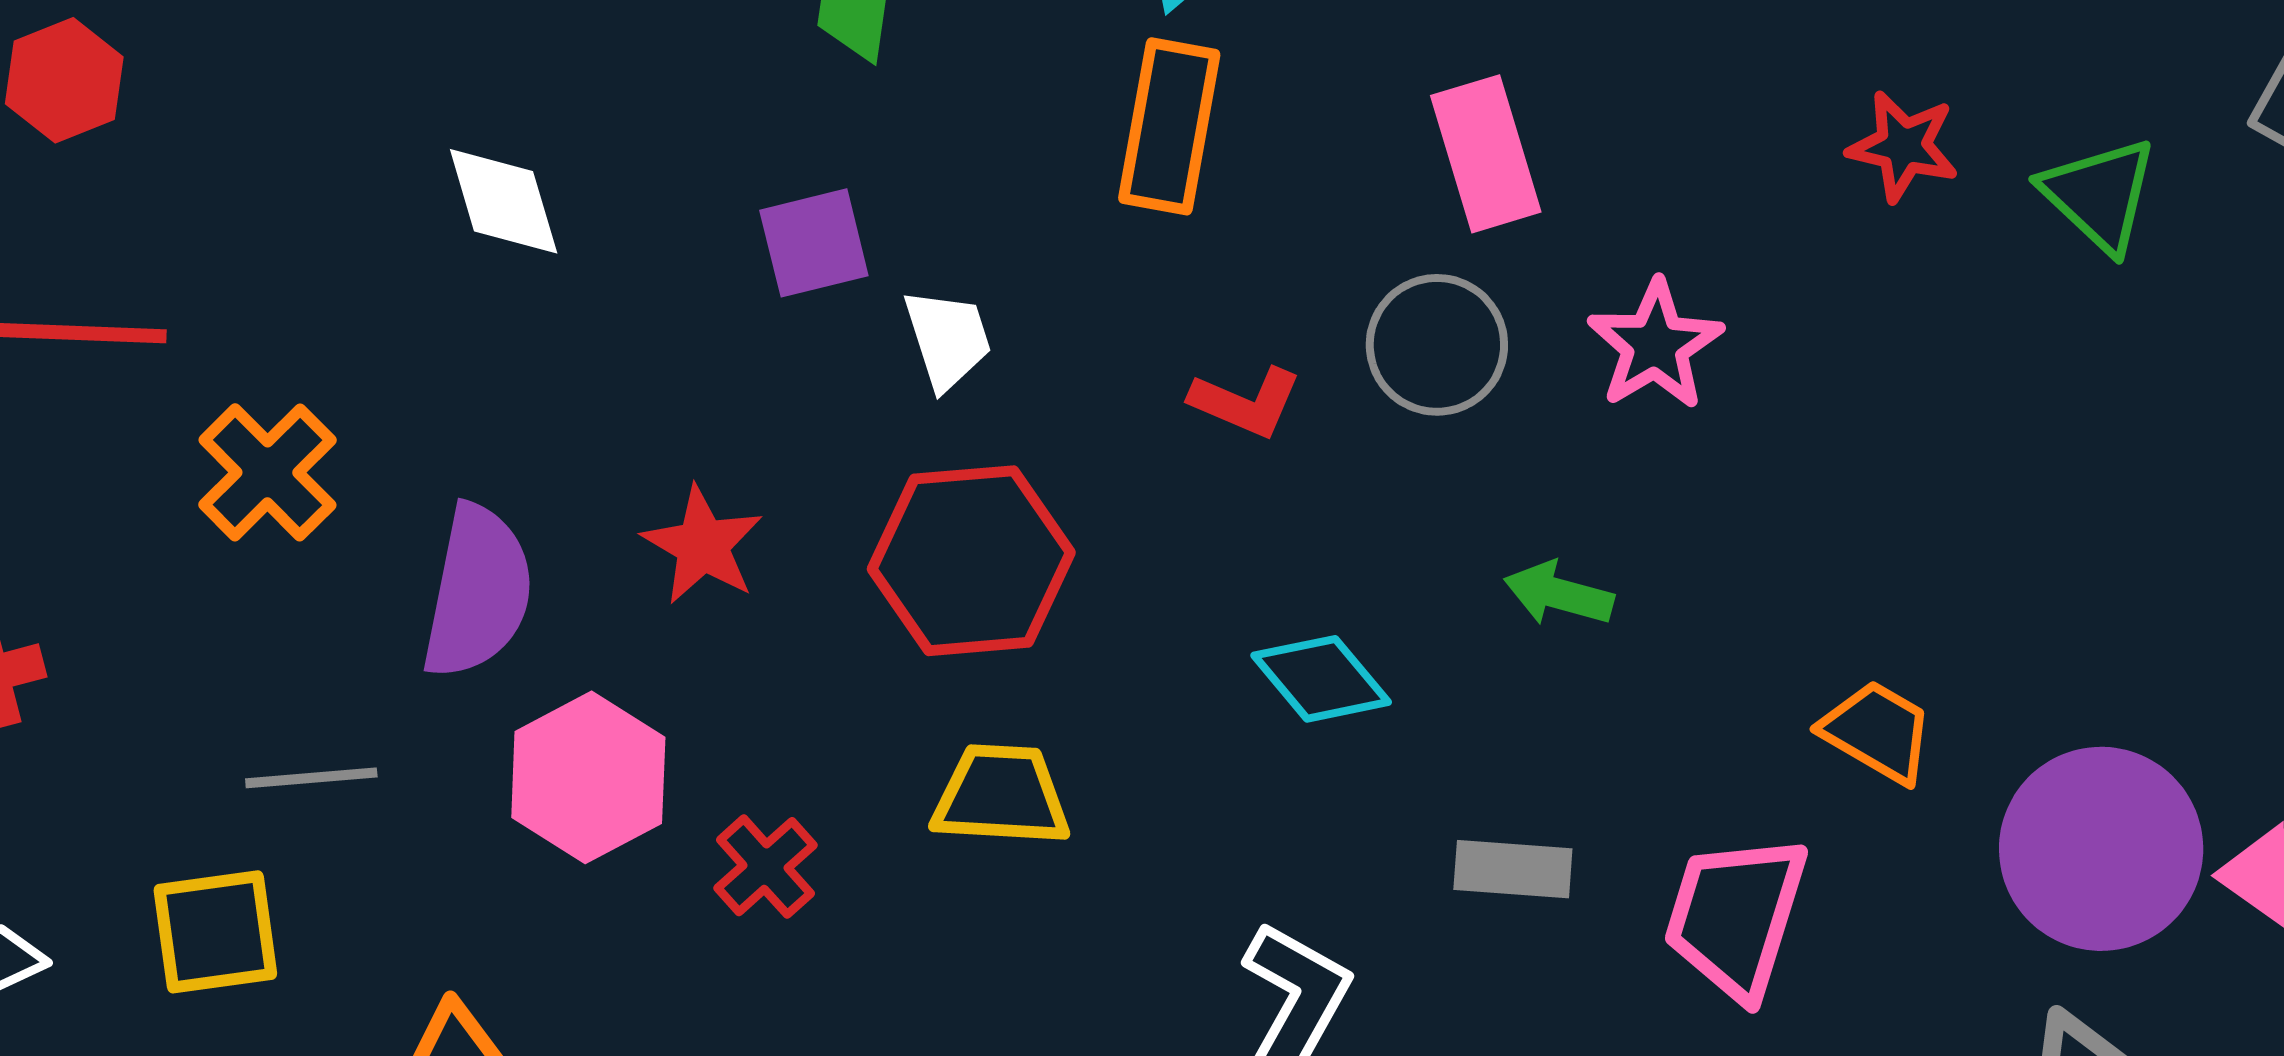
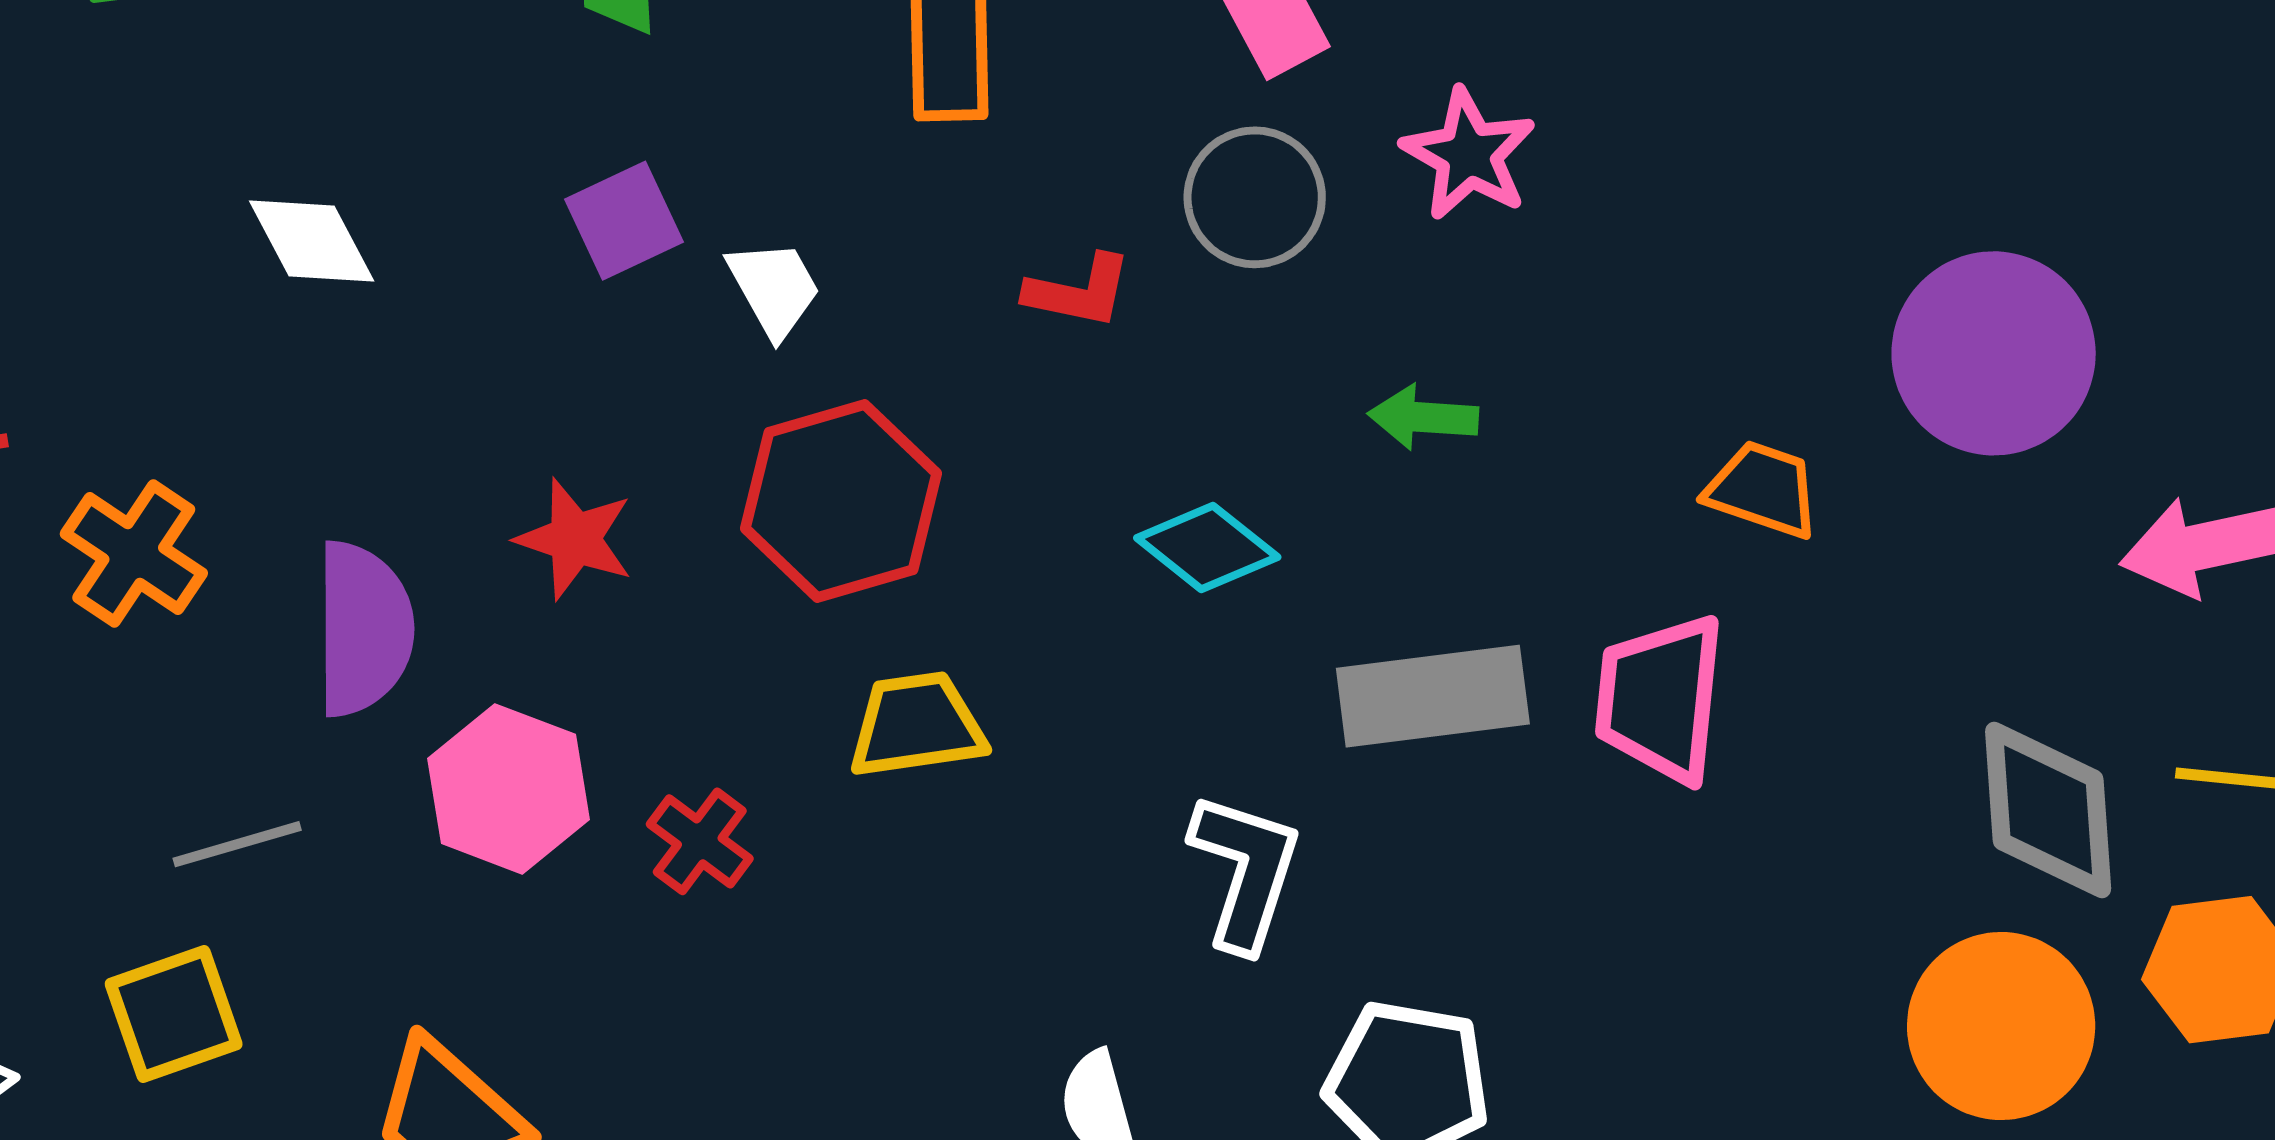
purple circle: (2101, 849) -> (1994, 353), moved
gray rectangle: (1513, 869) -> (1433, 696), size x1.6

